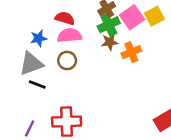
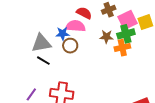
red semicircle: (65, 18) -> (84, 13), moved
green cross: (109, 25) -> (126, 34), moved
blue star: (39, 38) -> (63, 34), moved

